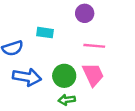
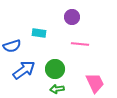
pink trapezoid: (93, 75) -> (95, 83), moved
blue arrow: (27, 77) -> (24, 70), turned -45

